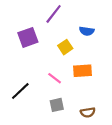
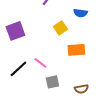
purple square: (28, 37) -> (15, 31), moved
pink line: (55, 78) -> (40, 63), moved

